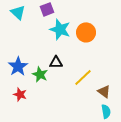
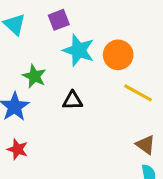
green star: (40, 74) -> (34, 76), moved
yellow line: (83, 77) -> (138, 93), moved, turned 72

